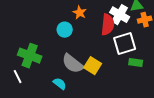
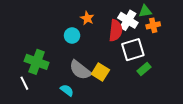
green rectangle: (136, 63) -> (144, 69), turned -48

